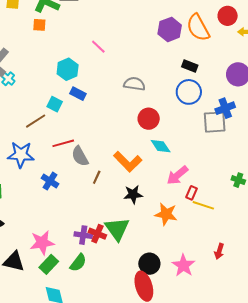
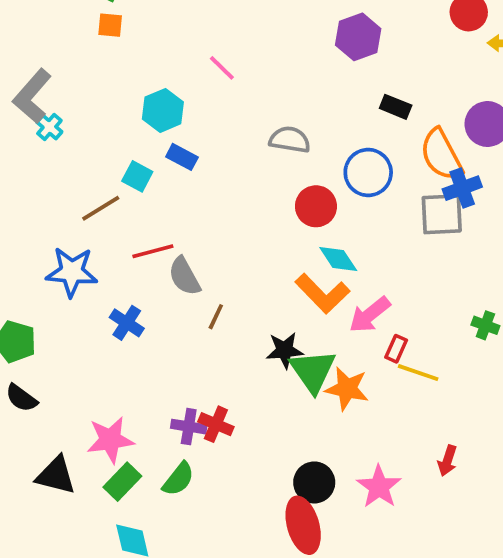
orange semicircle: (198, 28) -> (441, 155), moved
blue circle: (189, 92) -> (368, 172), moved
orange L-shape: (128, 162) -> (322, 293), moved
green triangle: (117, 229) -> (313, 371), moved

